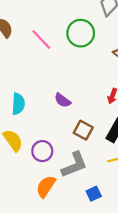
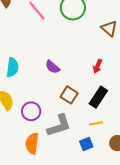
orange semicircle: (46, 186) -> (32, 143), turned -30
blue square: (94, 194) -> (86, 144), moved

